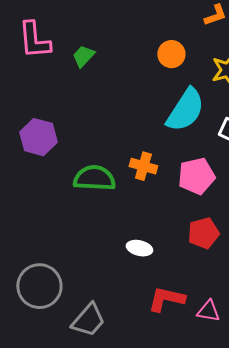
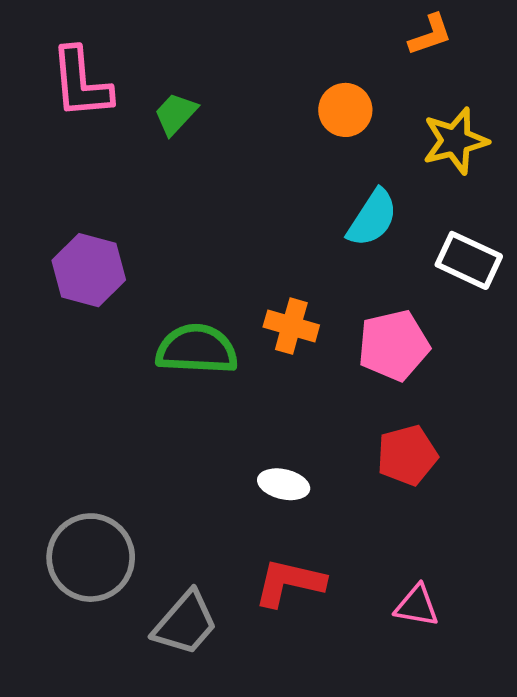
cyan semicircle: (185, 110) -> (372, 218), size x0.7
red L-shape: (166, 299) -> (289, 583), moved

